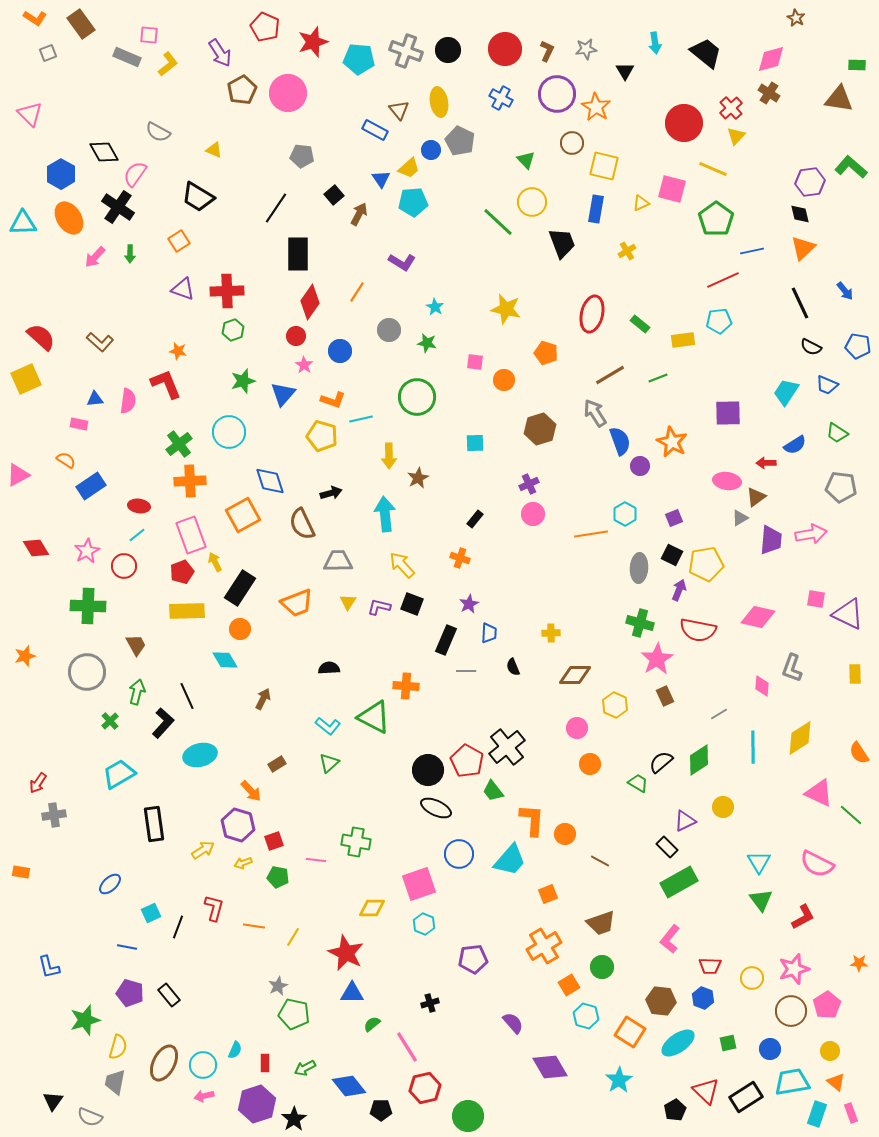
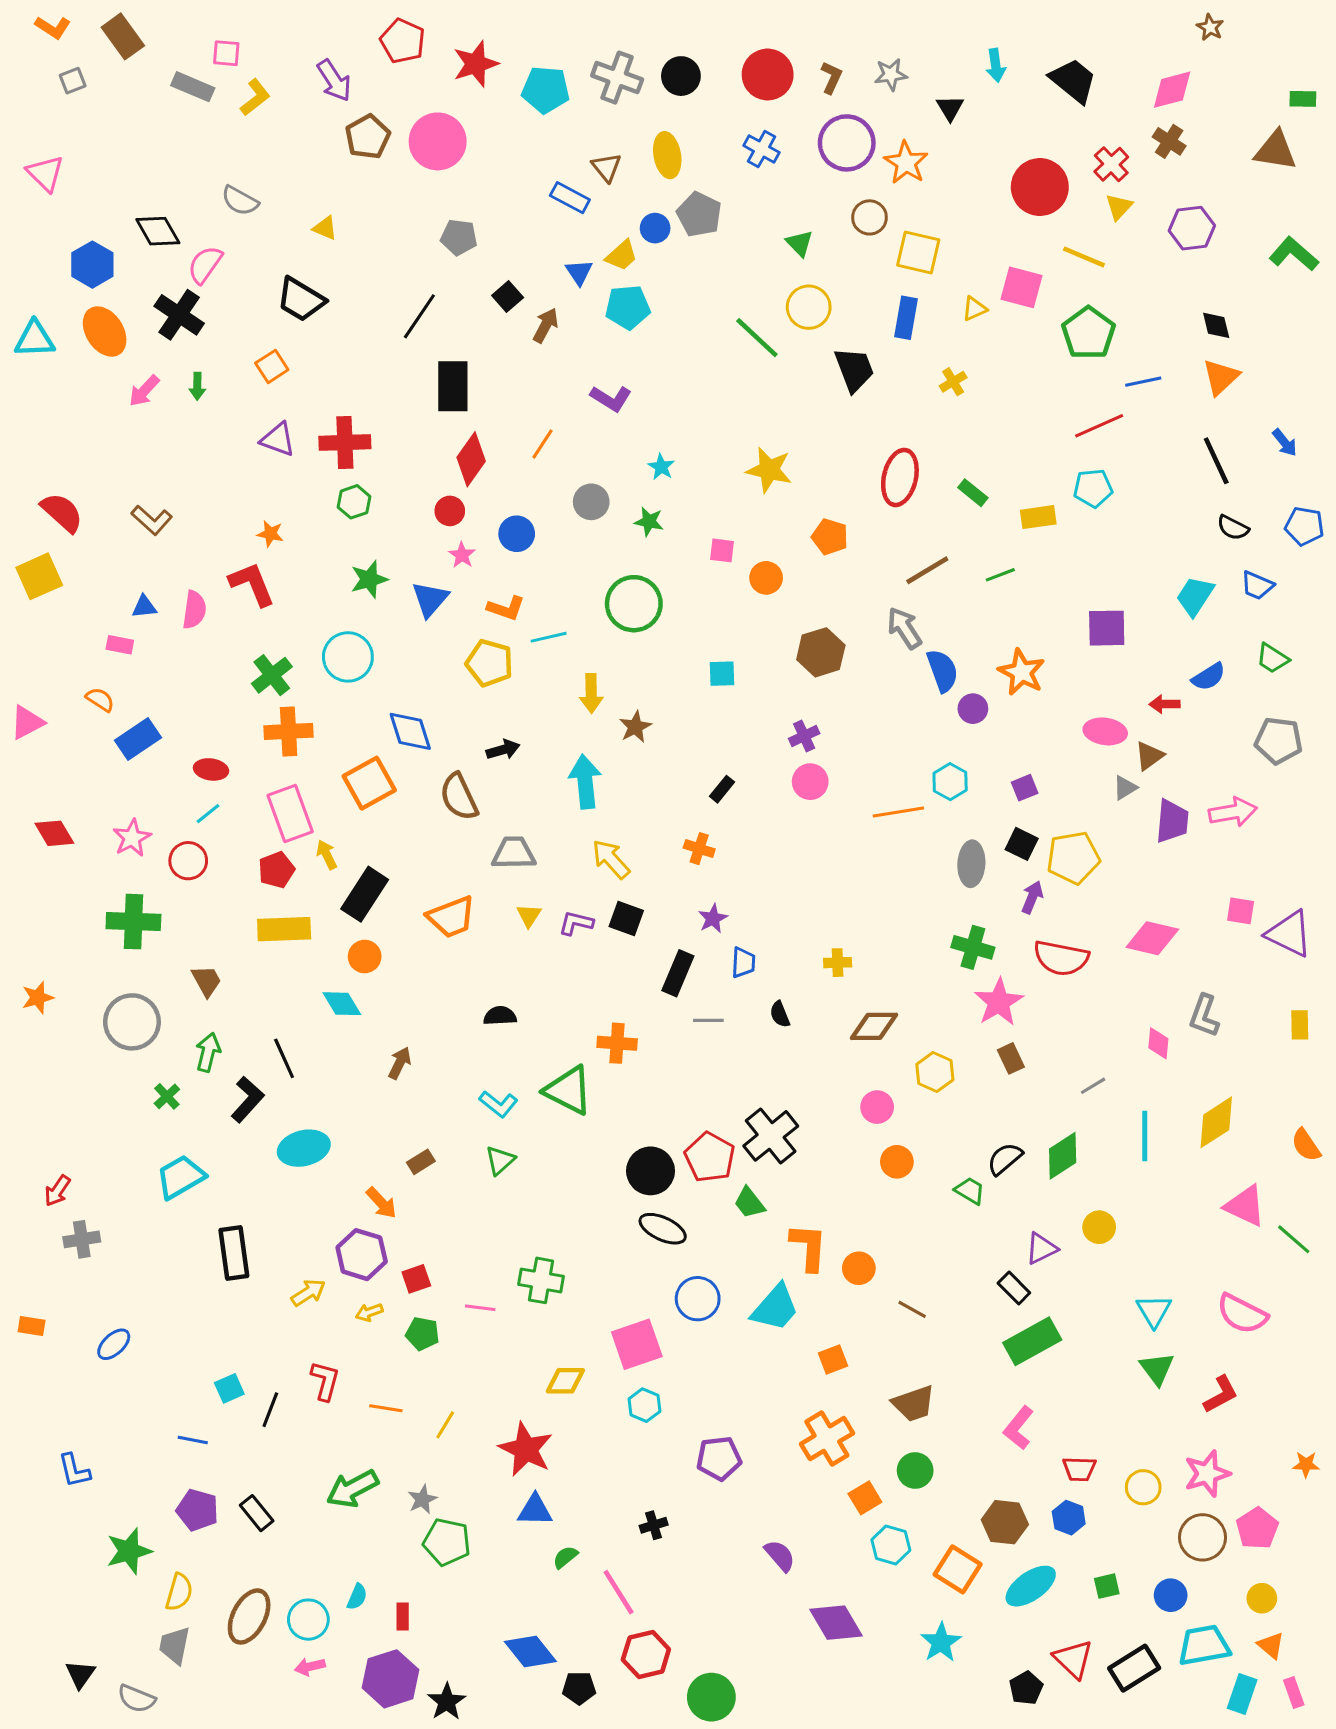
purple hexagon: (810, 182) -> (1192, 228), moved
blue ellipse: (110, 884) -> (114, 1344), moved
green arrow: (305, 1068) -> (352, 1489), moved, size x1.6

